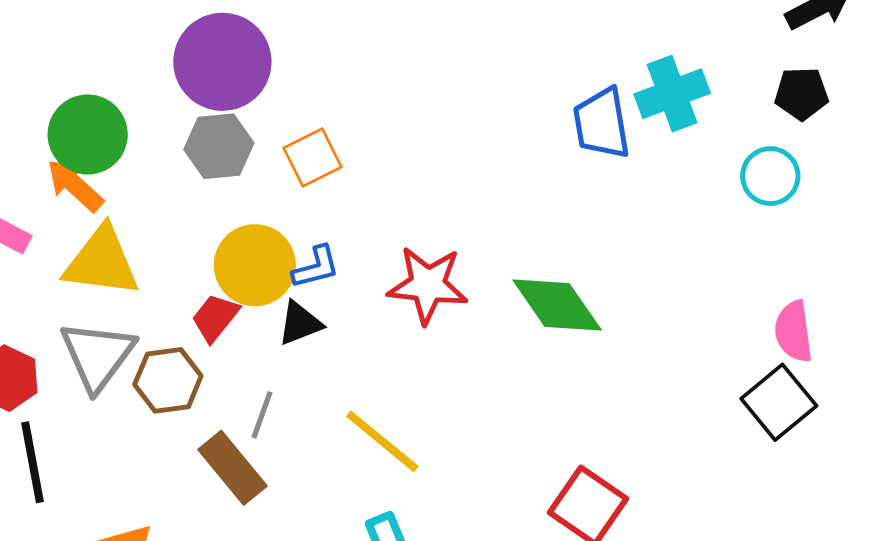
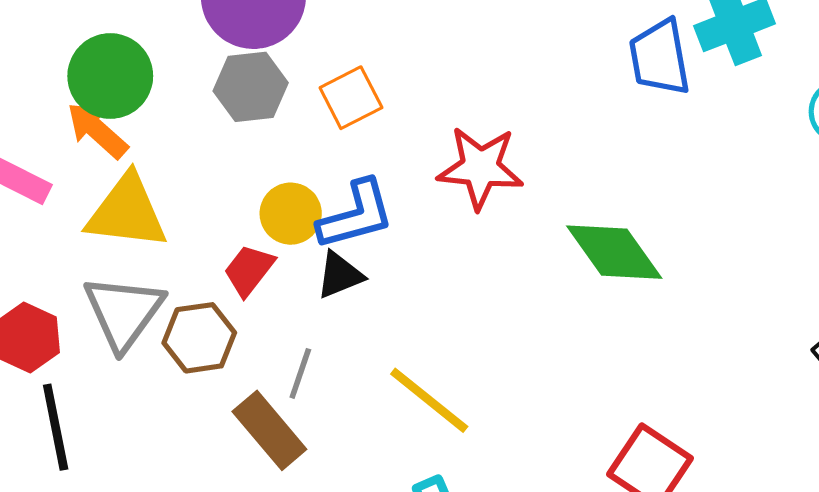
yellow circle: (255, 265) -> (291, 214), size x0.7
blue L-shape: (316, 267) -> (356, 215), size x1.5
red star: (428, 285) -> (480, 168), moved

